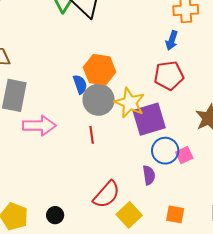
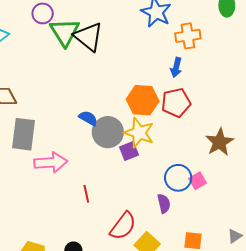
orange hexagon: (100, 70) -> (143, 100), moved
blue semicircle: (80, 84) -> (88, 118), turned -36
purple square: (149, 119) -> (129, 151), moved, size x0.6
red line: (92, 135) -> (86, 194), moved

